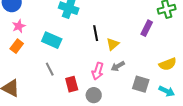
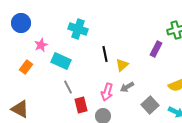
pink star: (19, 26) -> (41, 45), moved
gray line: (50, 69) -> (68, 87), moved
gray square: (141, 84) -> (150, 105), turned 30

